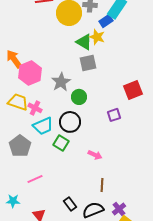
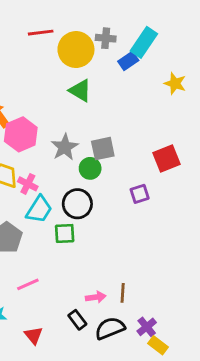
yellow star: (97, 37) -> (175, 83), moved
green triangle: (84, 42) -> (80, 91), moved
gray square: (88, 63) -> (103, 149), moved
cyan trapezoid: (43, 126) -> (39, 209), turned -35
green square: (61, 143) -> (65, 233), turned -35
pink arrow: (95, 155) -> (96, 297), moved, turned -32

